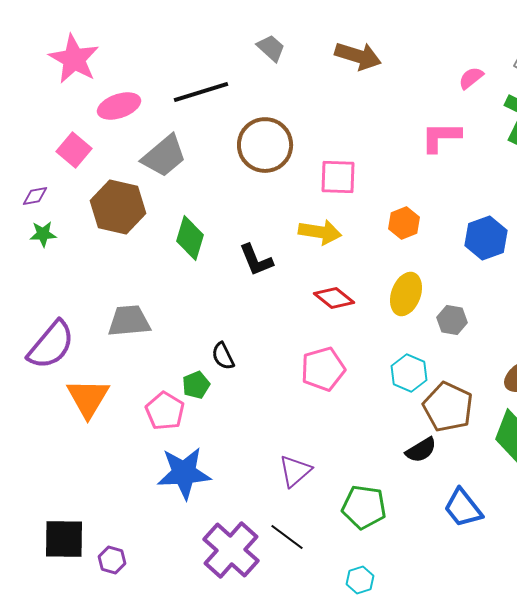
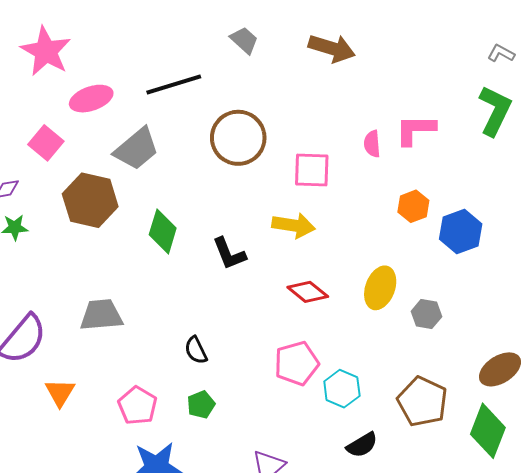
pink semicircle: (471, 78) -> (372, 144), moved, turned -56
orange hexagon: (404, 223) -> (413, 206), moved
cyan hexagon: (409, 373) -> (342, 389), moved
green pentagon: (196, 385) -> (201, 405), moved
orange triangle: (88, 398) -> (60, 393), size x0.7
black semicircle: (421, 450) -> (362, 445), moved

